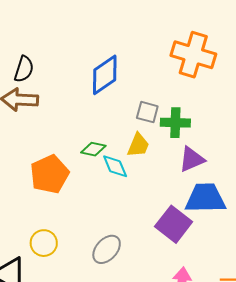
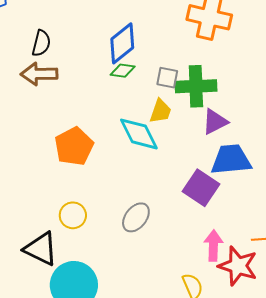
green cross: (175, 123) -> (196, 86), size x1.4
green diamond: (93, 149) -> (123, 71), moved
cyan diamond: (115, 166) -> (139, 134), size x1.5

